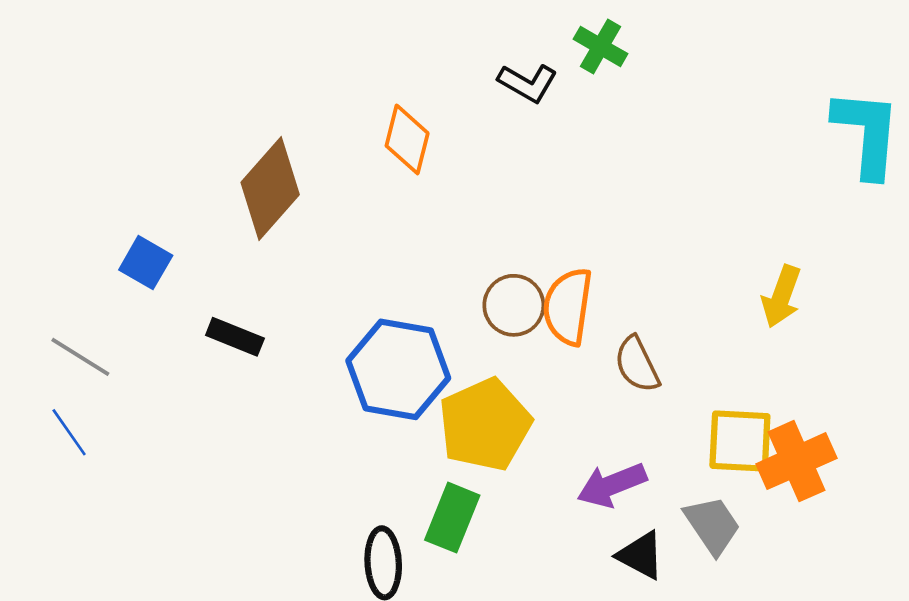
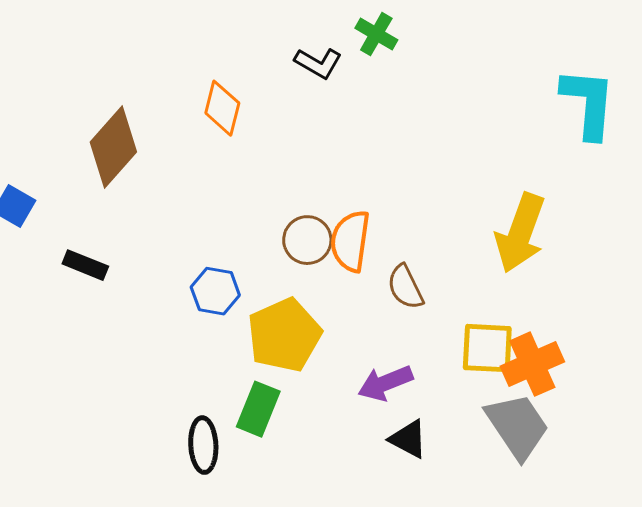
yellow arrow: (781, 296) -> (520, 233), size x1.6
blue hexagon: (398, 369) -> (215, 291), size x0.6
gray trapezoid: (712, 525) -> (517, 426), moved, size x1.4

